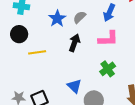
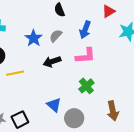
black arrow: (74, 43) -> (52, 62), turned -126

